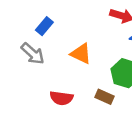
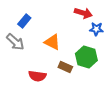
brown rectangle: (105, 97) -> (65, 67), moved

